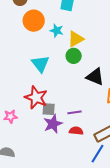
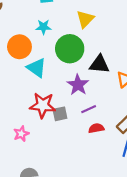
orange circle: (34, 21) -> (19, 47), moved
yellow triangle: (76, 39) -> (85, 19), moved
green circle: (74, 56) -> (70, 49), size x1.6
purple star: (53, 124) -> (78, 85), moved

